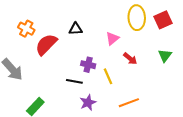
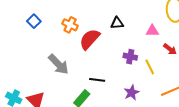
pink triangle: (112, 39) -> (152, 31), turned 40
black line: (74, 81) -> (97, 80), moved

